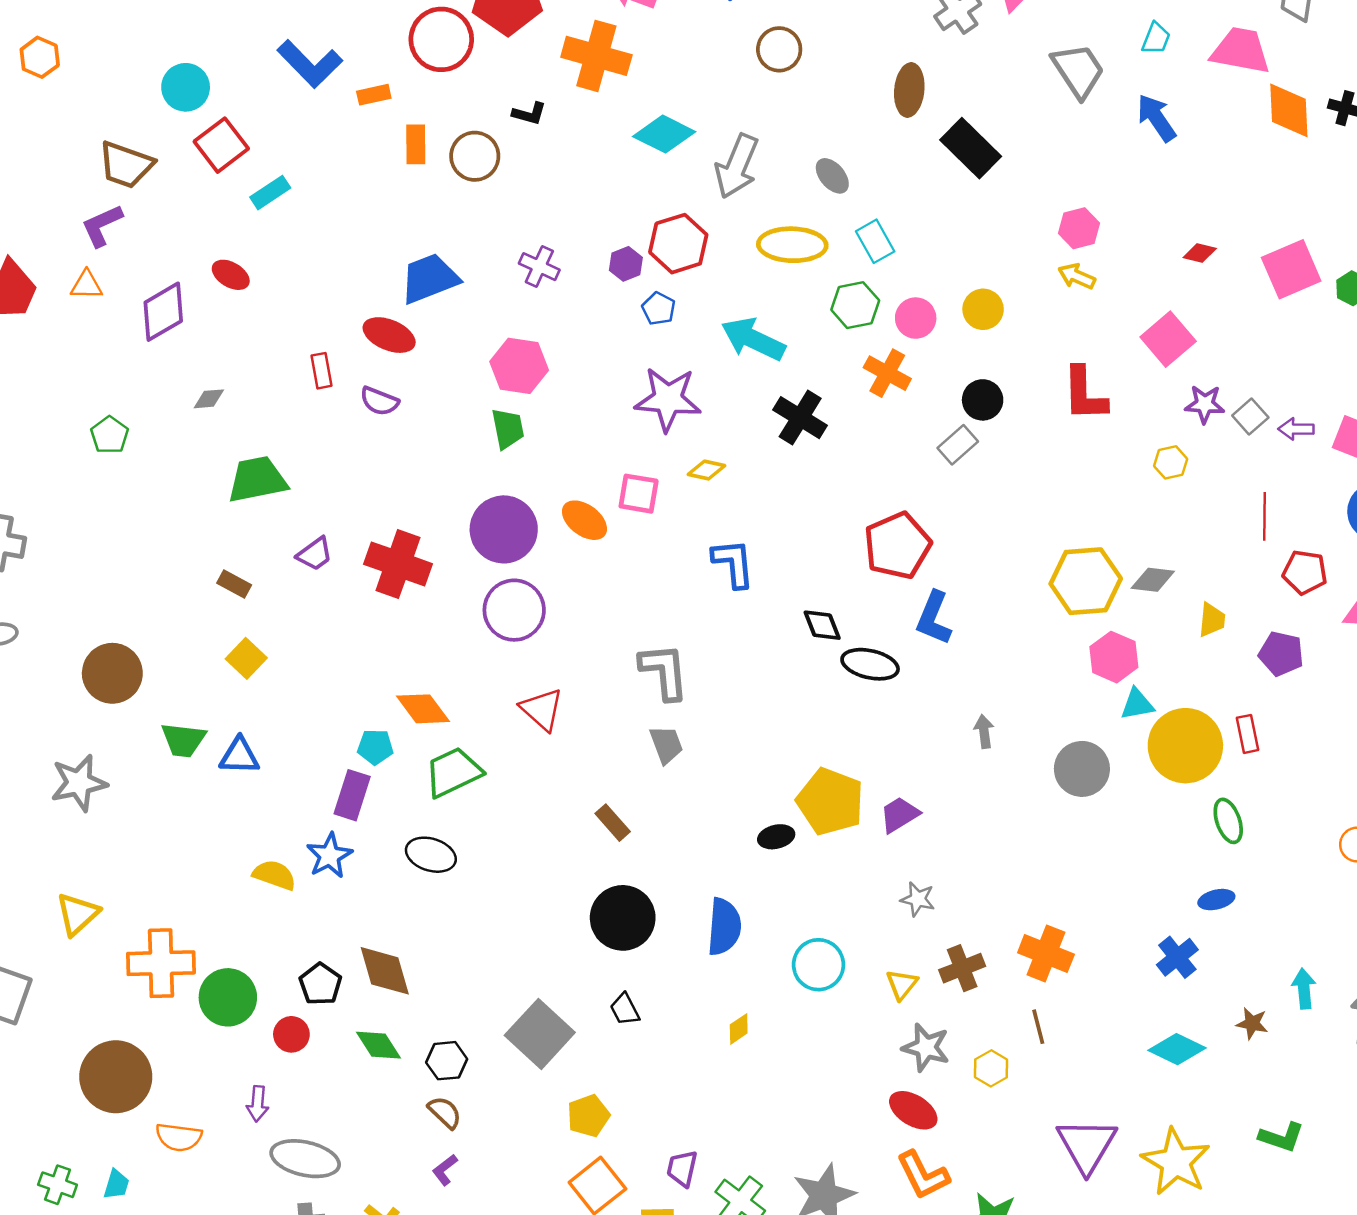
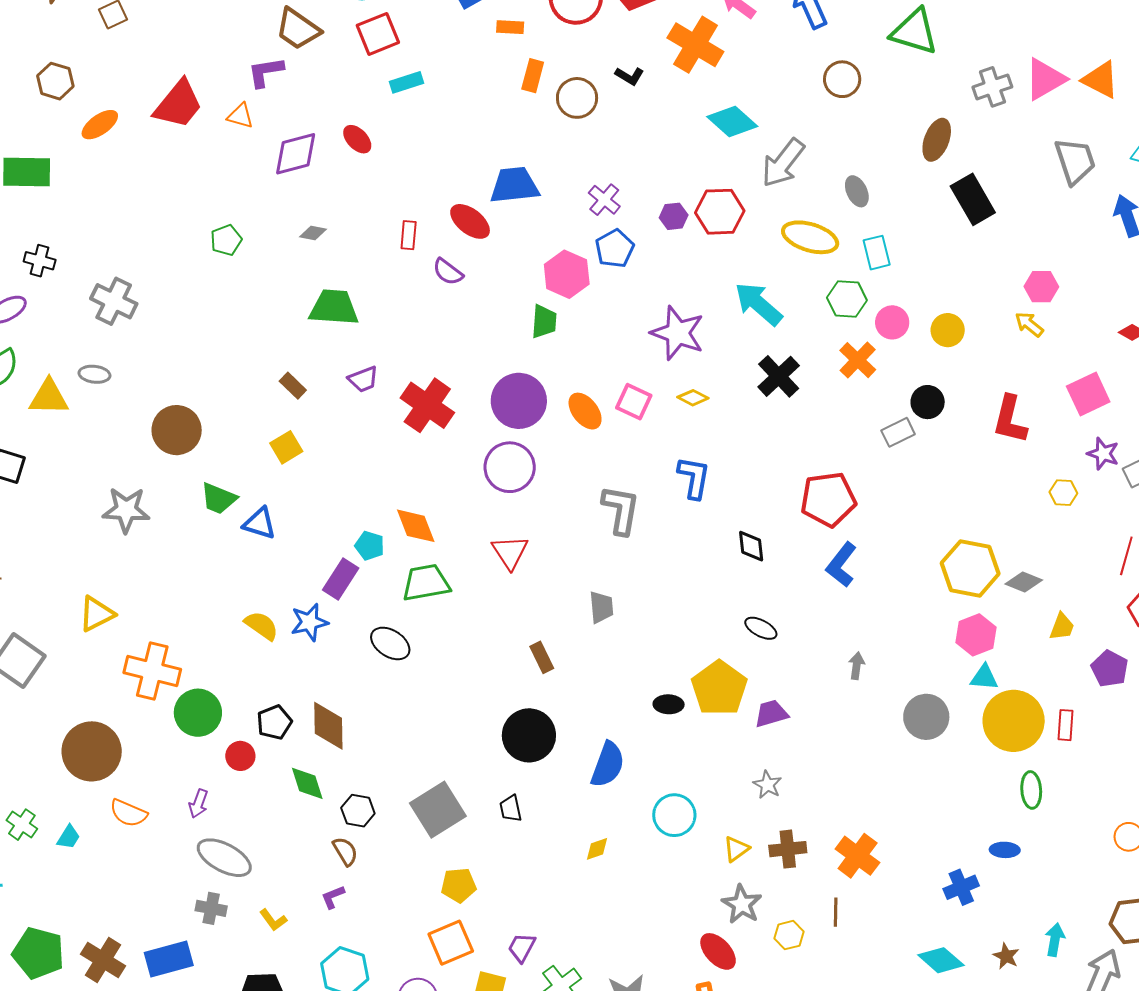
blue pentagon: (659, 309) -> (615, 249), moved, size x1.4
black ellipse: (870, 664) -> (761, 628), moved, size x0.7
gray L-shape: (664, 671) -> (621, 510), moved

